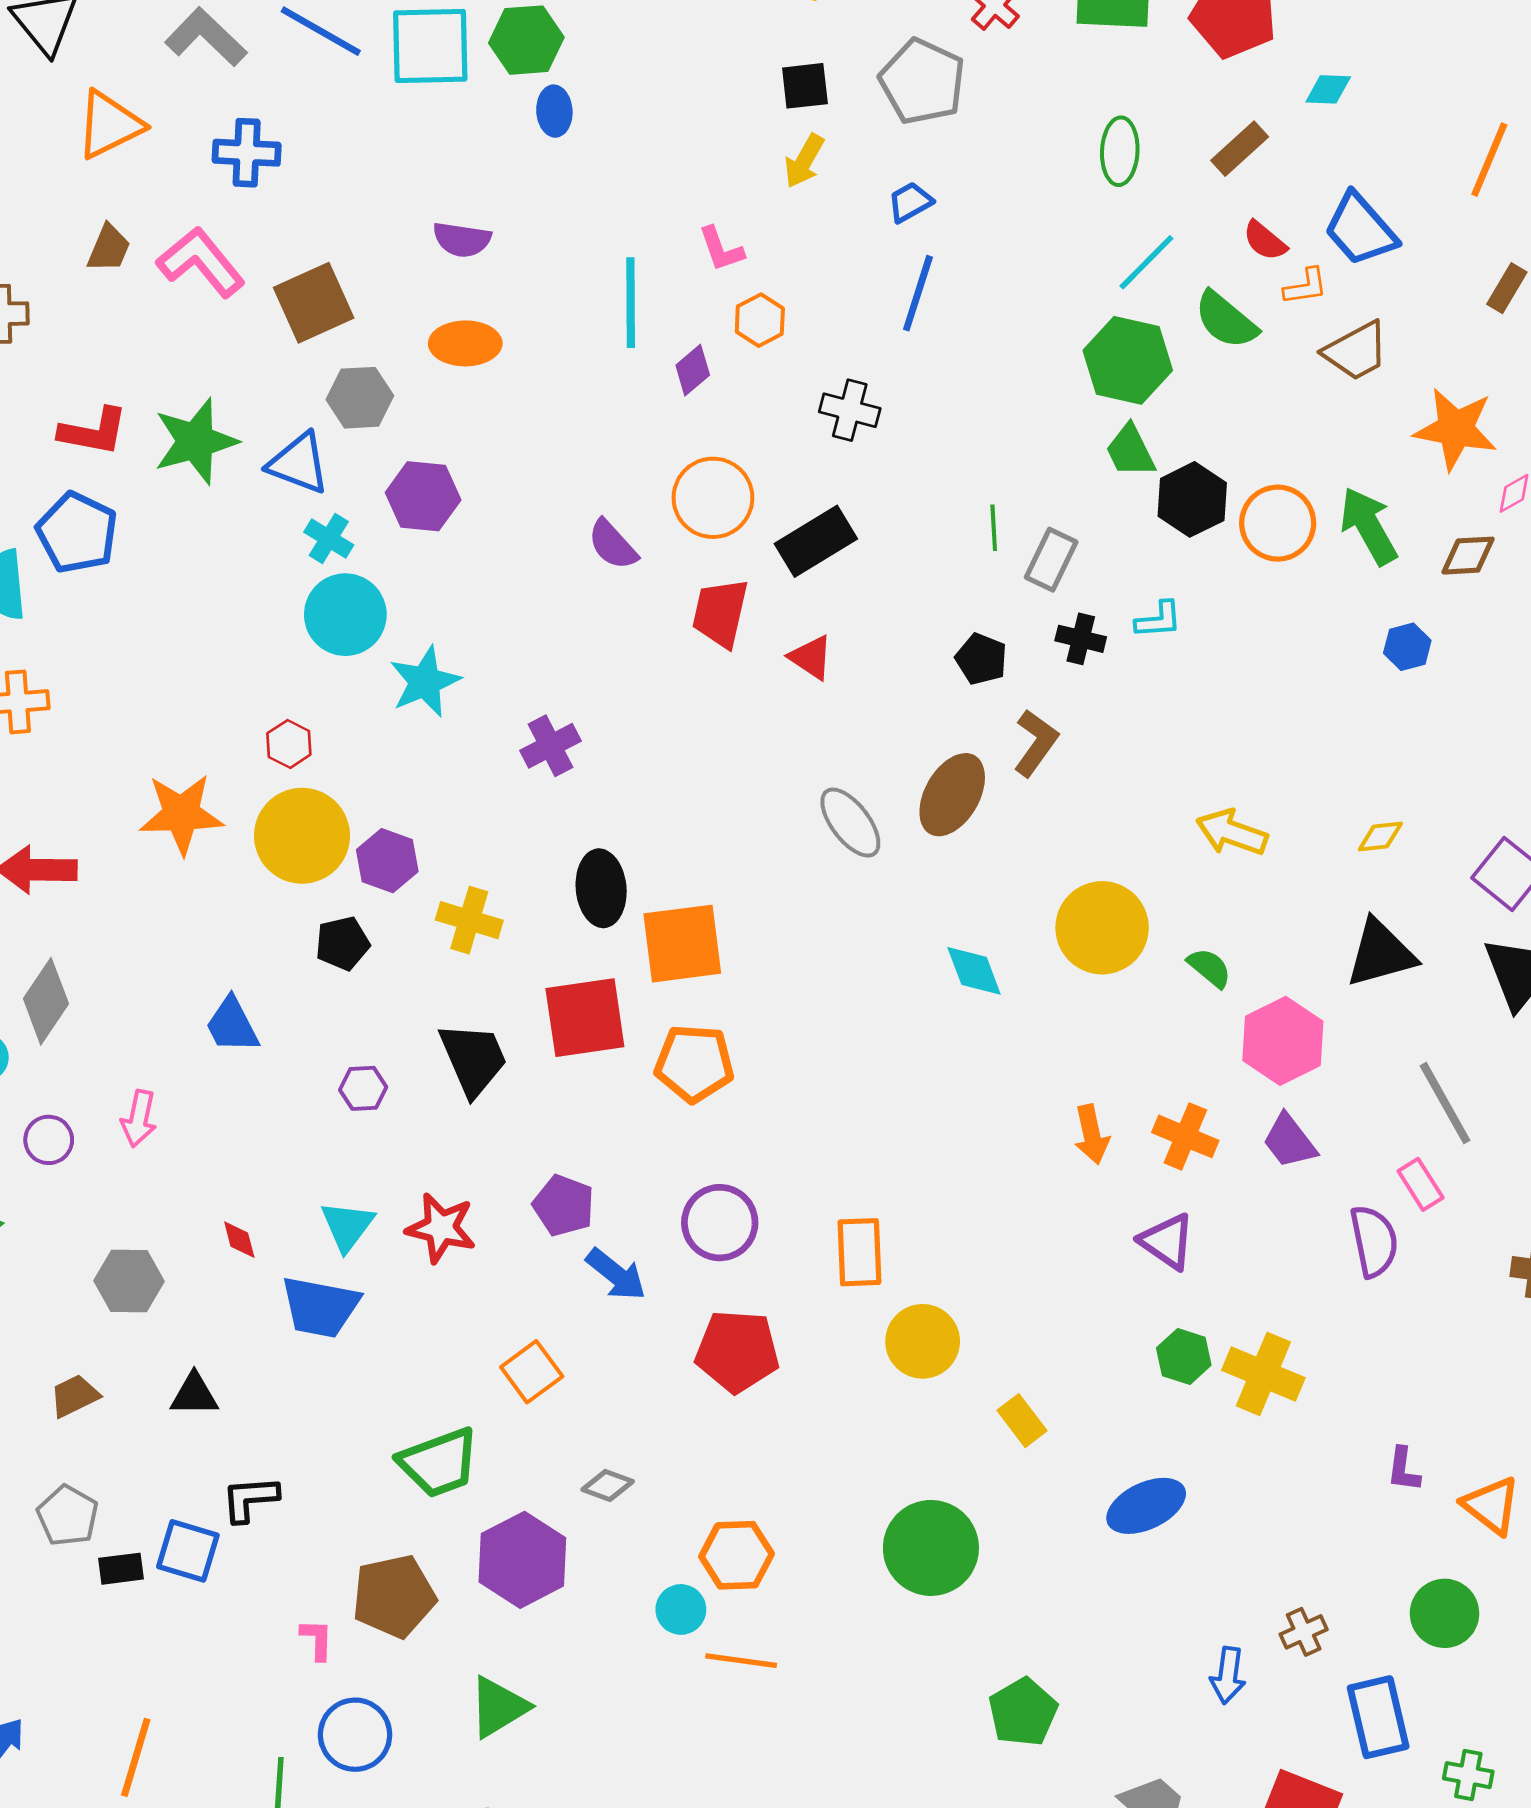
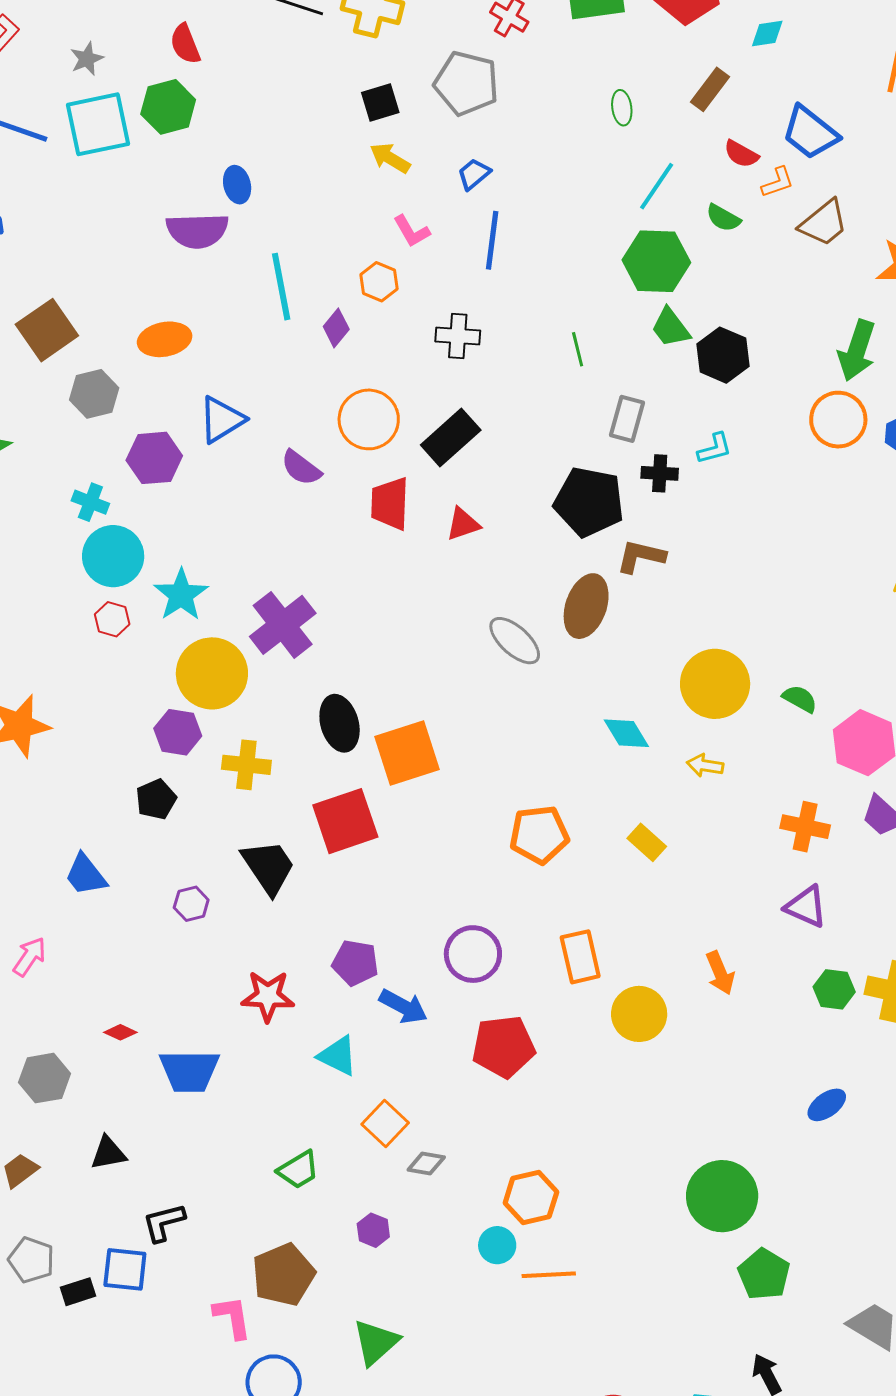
blue ellipse: (554, 111) -> (237, 185), moved
green ellipse: (1120, 151) -> (622, 108), size x0.7
yellow arrow: (804, 161) -> (390, 158), turned 102
purple semicircle: (462, 240) -> (197, 231), moved, size x1.4
pink L-shape: (721, 249) -> (412, 231), moved
green semicircle: (1226, 320) -> (723, 218), size x0.7
blue triangle: (299, 463) -> (222, 420), moved, turned -42
orange circle: (1278, 523) -> (838, 420), moved
green arrow: (1369, 526) -> (857, 351), turned -122
green line: (994, 528) -> (578, 349), moved
red triangle: (811, 657) -> (463, 524), turned -42
black pentagon: (981, 659) -> (589, 502), size x1.8
brown L-shape: (1036, 743) -> (641, 556), turned -102
red hexagon: (289, 744) -> (112, 619), moved
purple cross: (551, 746) -> (283, 625), size x1.5
yellow arrow: (1232, 833) -> (705, 765), moved, size x0.7
yellow circle: (302, 836) -> (212, 673), moved
orange pentagon: (694, 1063) -> (539, 835), moved
pink arrow: (139, 1119) -> (30, 957), turned -147
orange arrow: (1092, 1135) -> (720, 973), moved
cyan triangle: (347, 1226) -> (338, 1056), moved, turned -30
red diamond: (239, 1240) -> (120, 1032), turned -40
orange square: (532, 1372) -> (385, 1123), moved
yellow rectangle: (1022, 1421) -> (647, 842), moved
green trapezoid: (439, 1463) -> (298, 1170), size x0.7
blue ellipse: (1146, 1506) -> (827, 1105), size x0.7
green circle: (931, 1548) -> (722, 1196), moved
purple hexagon: (522, 1560) -> (373, 1230), size x0.5
pink L-shape: (317, 1640) -> (232, 1317), size x1.4

